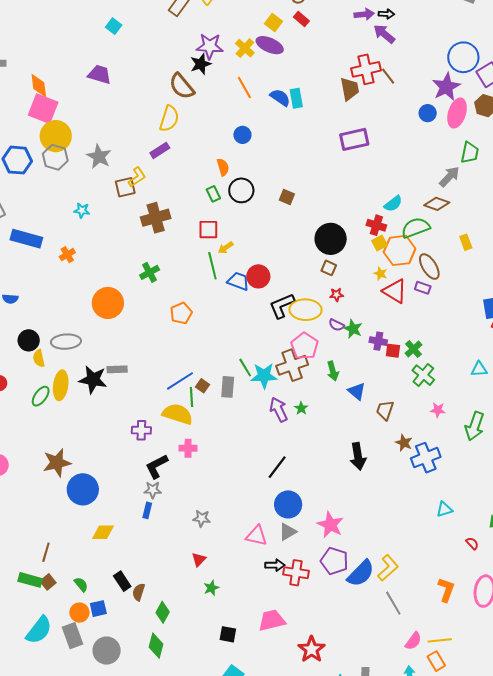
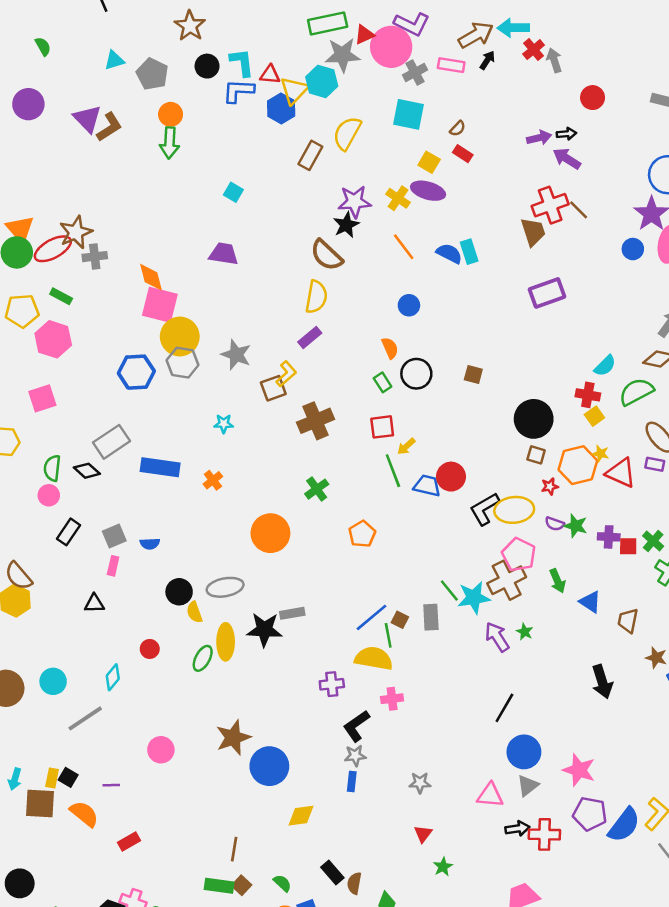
orange hexagon: (400, 250) -> (578, 465), moved

